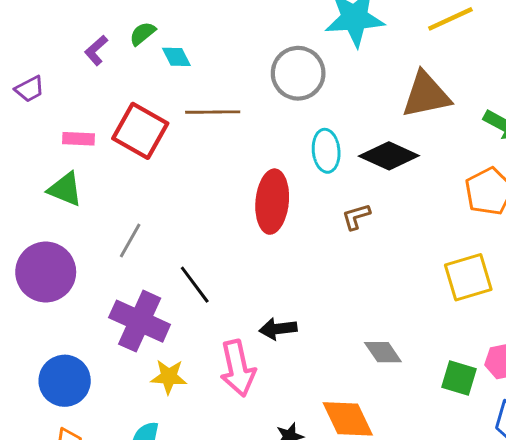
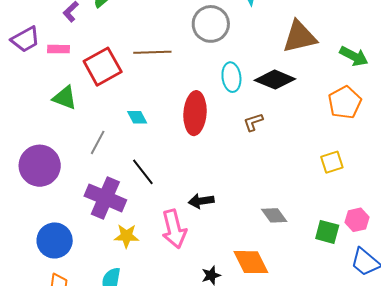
cyan diamond: (176, 57) -> (137, 117), moved
purple trapezoid: (30, 89) -> (25, 39), size x1.4
red square: (140, 131) -> (103, 67), turned 33
pink rectangle: (78, 139) -> (59, 49), moved
green triangle: (65, 189) -> (65, 98), moved
yellow square: (468, 277) -> (332, 162), size x0.7

